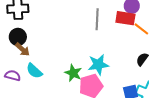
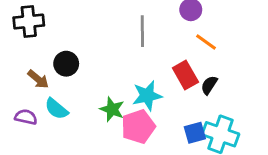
red rectangle: (125, 18) -> (185, 75), moved, turned 54
black circle: (18, 37) -> (66, 64), moved

